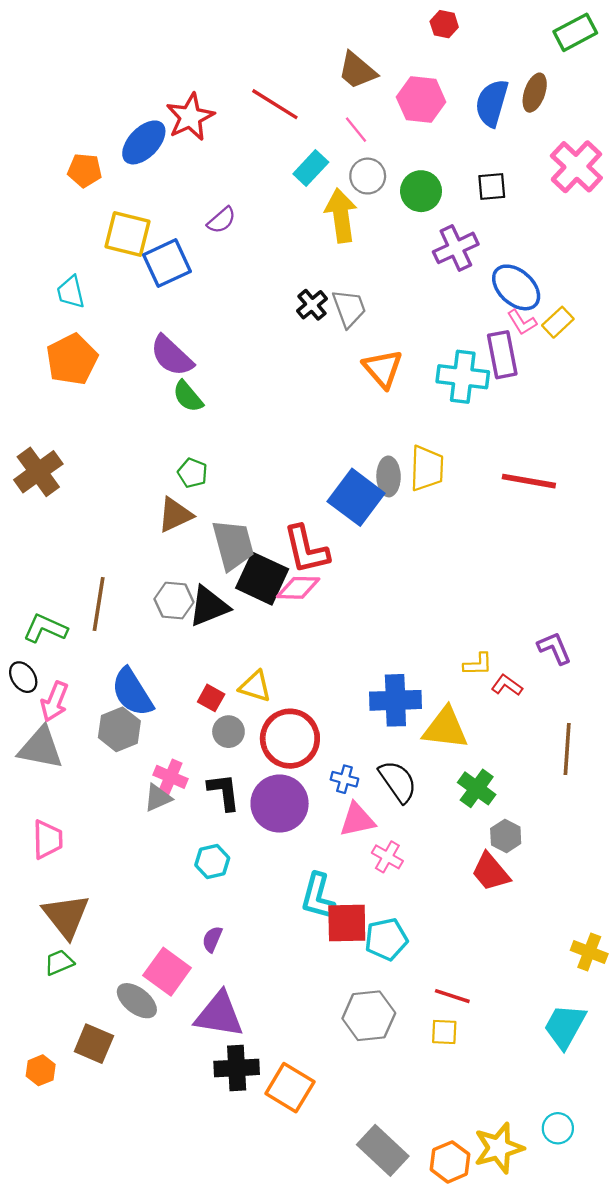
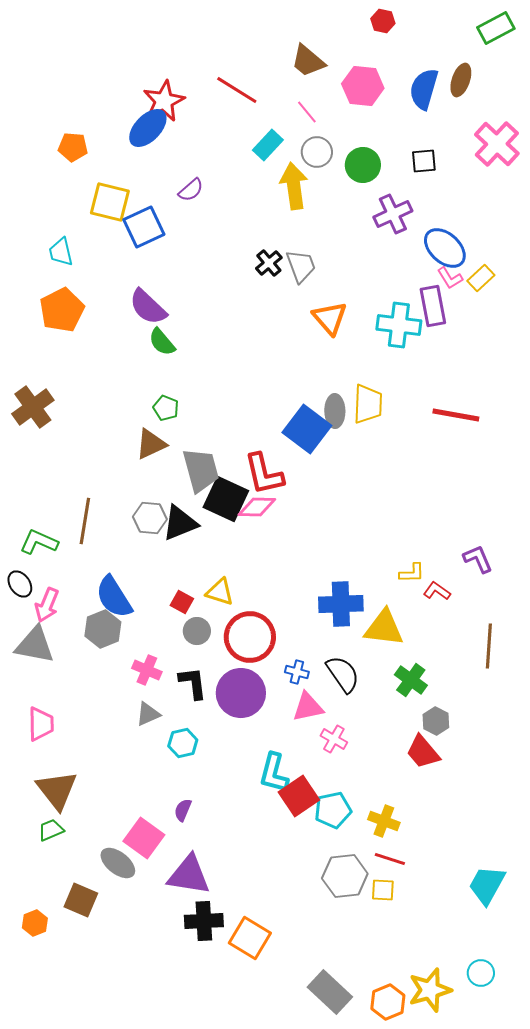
blue ellipse: (144, 142) -> (148, 128), moved
gray triangle: (158, 798) -> (148, 714), moved
red square: (347, 923) -> (299, 796), turned -33
yellow cross: (589, 952) -> (384, 821), moved
gray hexagon: (369, 1016) -> (345, 876), moved

